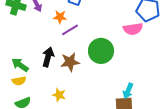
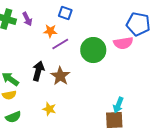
green circle: (101, 51) -> (93, 50), moved
brown star: (70, 62) -> (60, 76), turned -30

